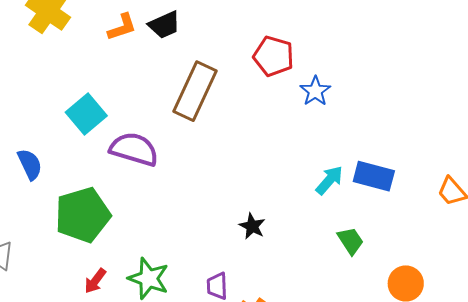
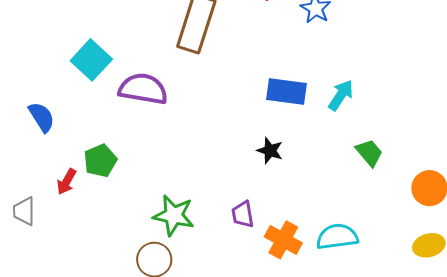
blue rectangle: (374, 176) -> (287, 91), moved
green pentagon: (83, 215) -> (100, 161), size x0.6
red arrow: (95, 281) -> (66, 182), moved

